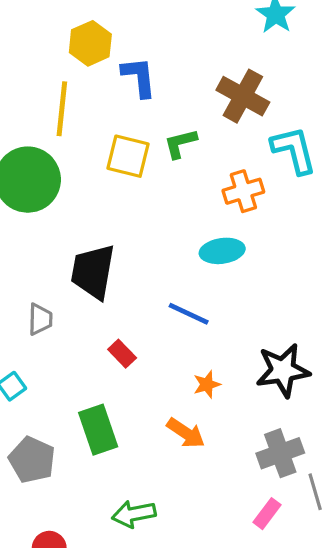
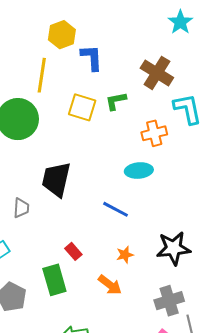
red rectangle: (122, 354) -> (73, 251), moved

